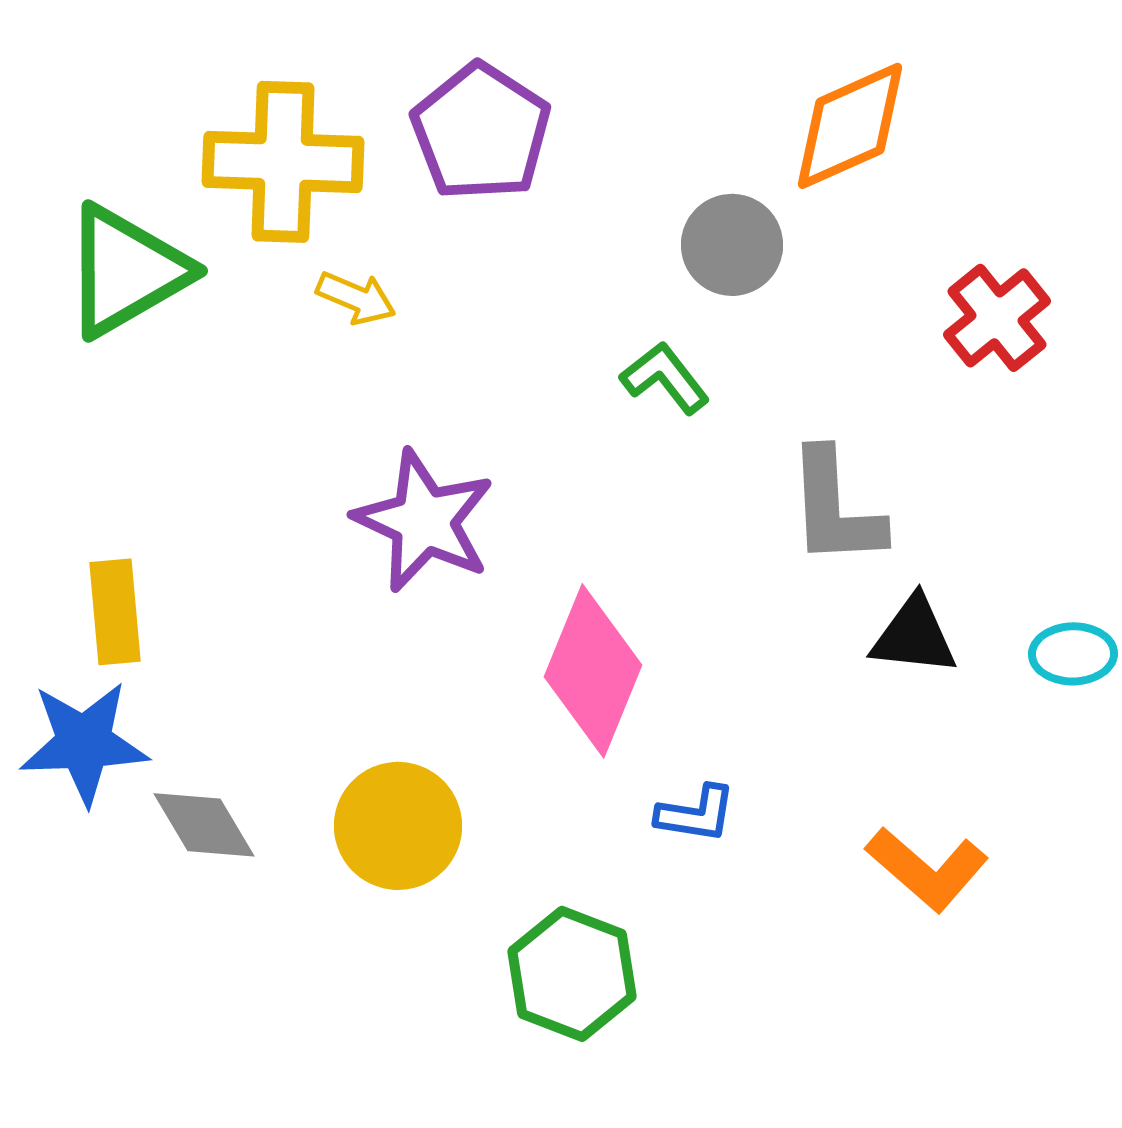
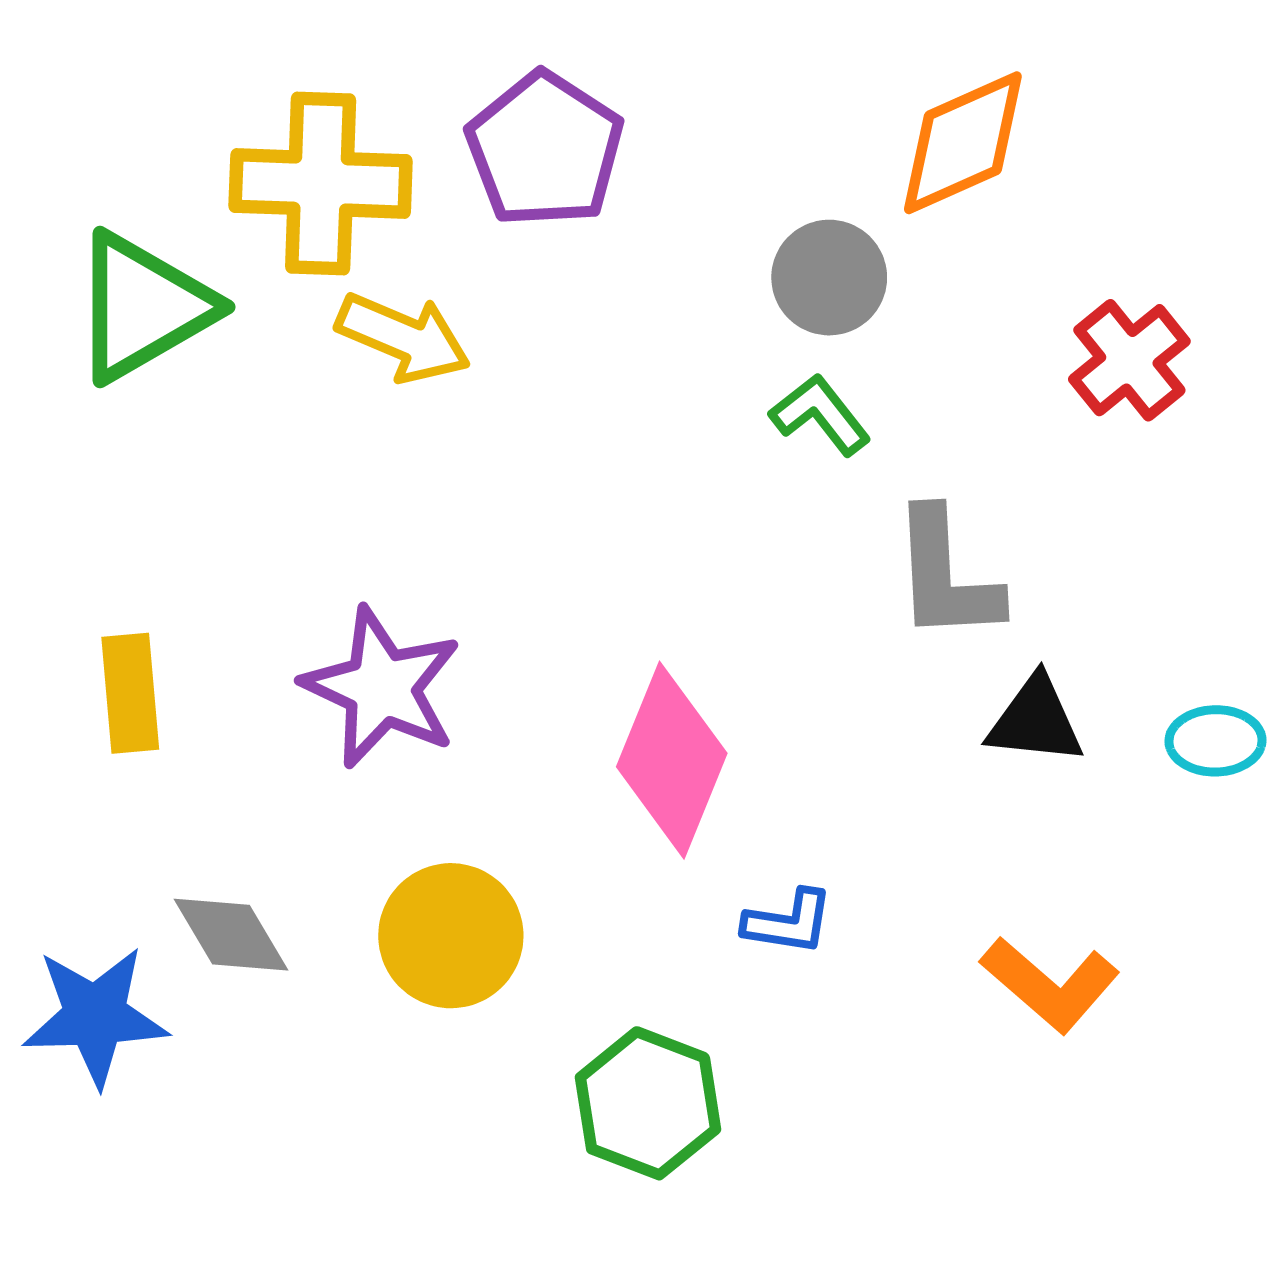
yellow arrow: (356, 298) -> (403, 338), size x1.5
green L-shape: (665, 378) -> (820, 415), moved
purple star: (424, 521) -> (382, 688), moved
blue star: (84, 743) -> (95, 1016), moved

